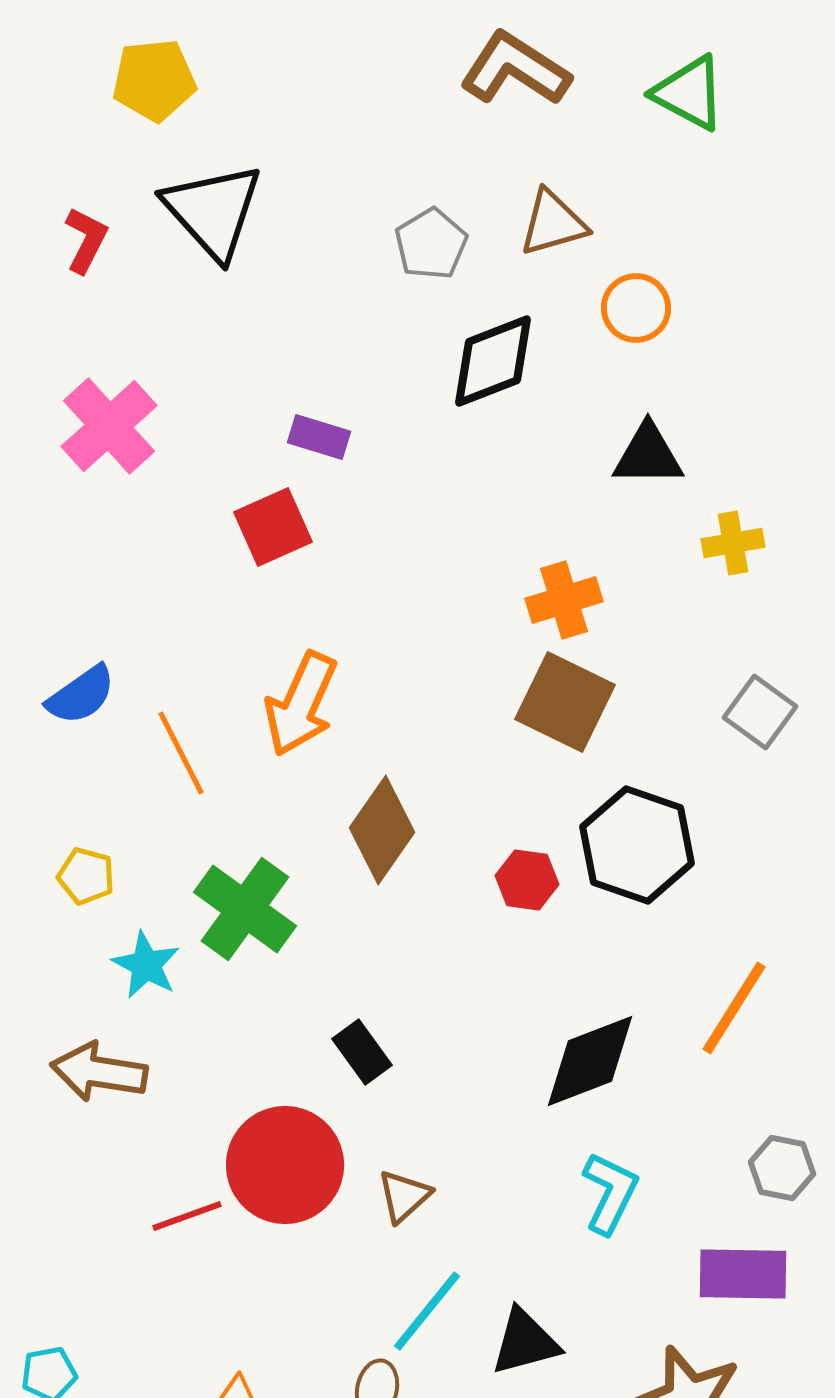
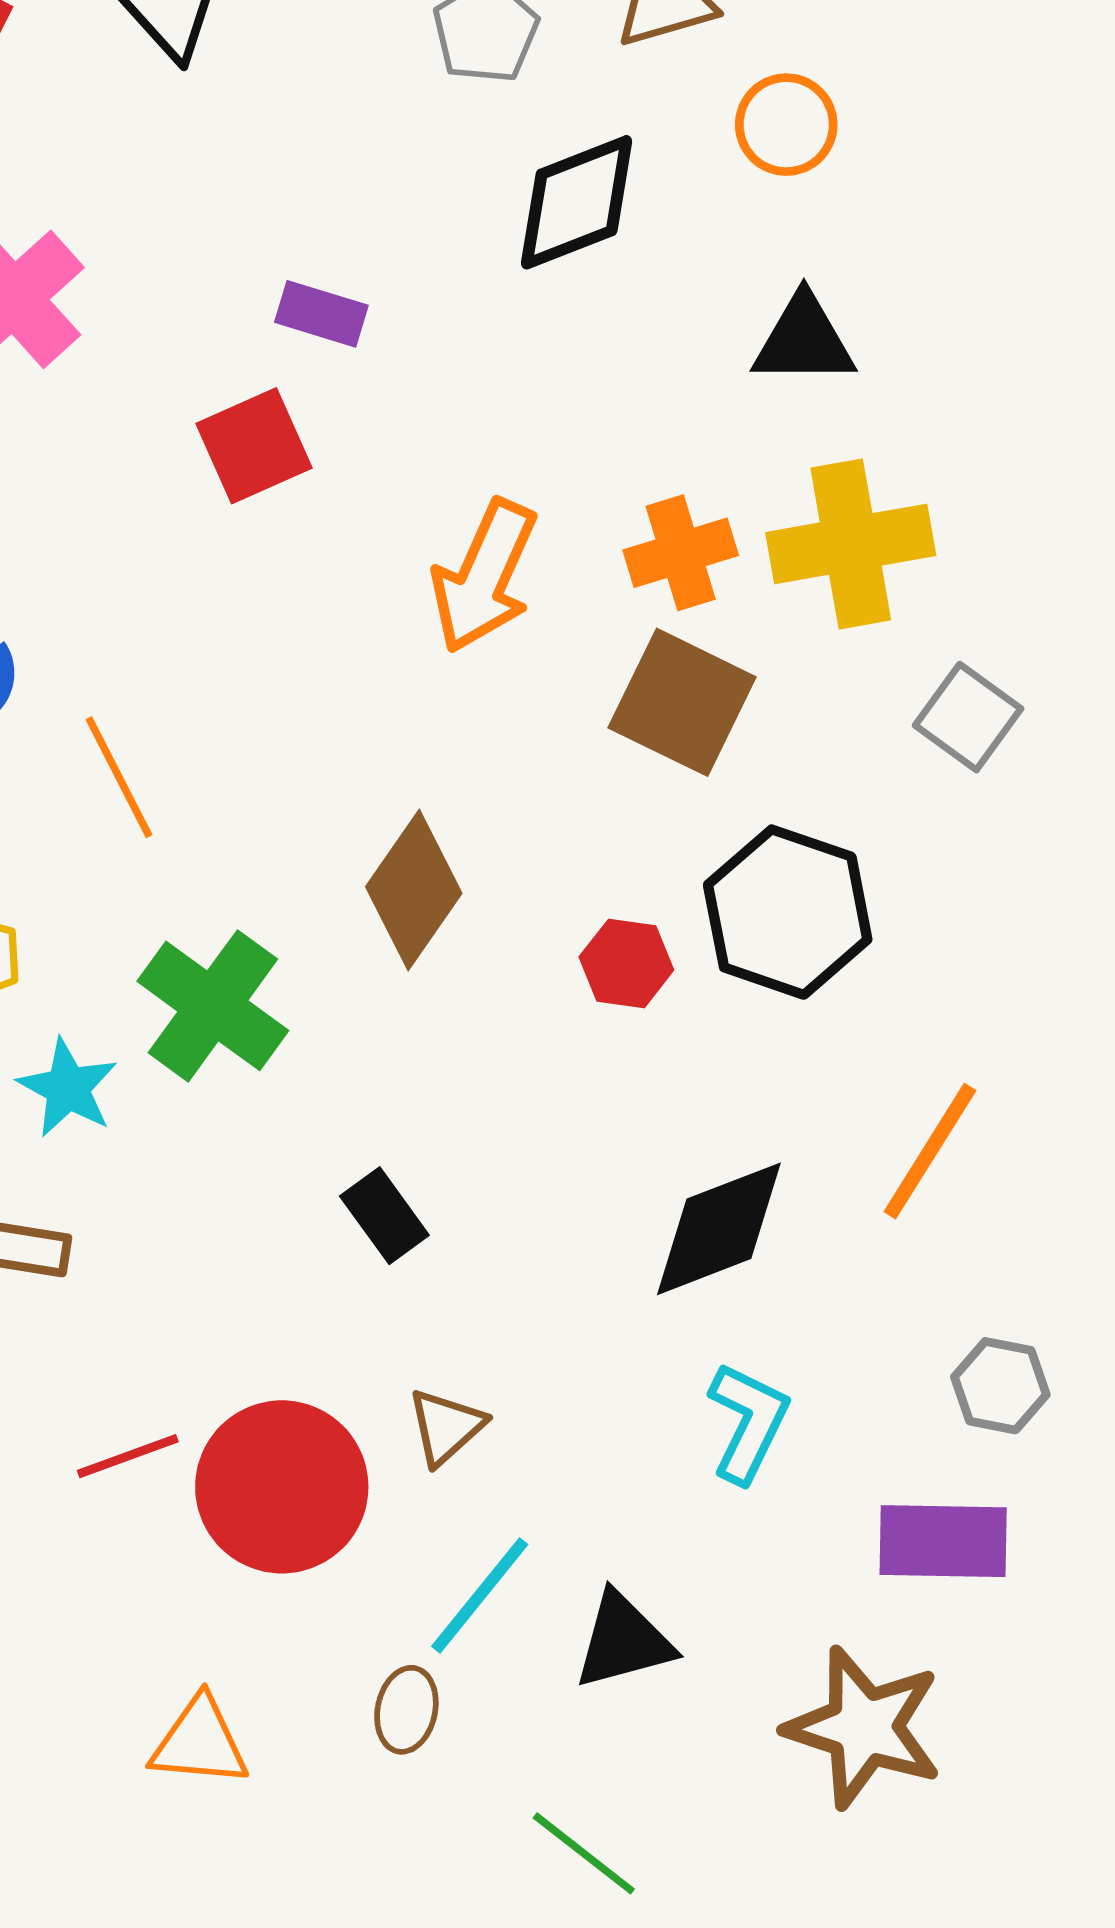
yellow cross: (733, 543) -> (851, 544), moved, size x1.8
orange arrow: (301, 704) -> (484, 576), moved
red circle: (285, 1165) -> (282, 1487), moved

